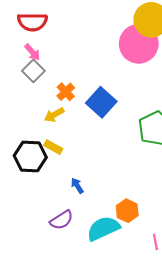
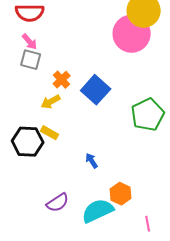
gray square: (33, 71) -> (31, 60), turned -30
blue arrow: (77, 186) -> (92, 161), moved

